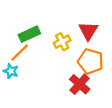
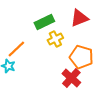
red triangle: (88, 31) -> (79, 18), moved, turned 36
green rectangle: (29, 34) -> (44, 22), moved

